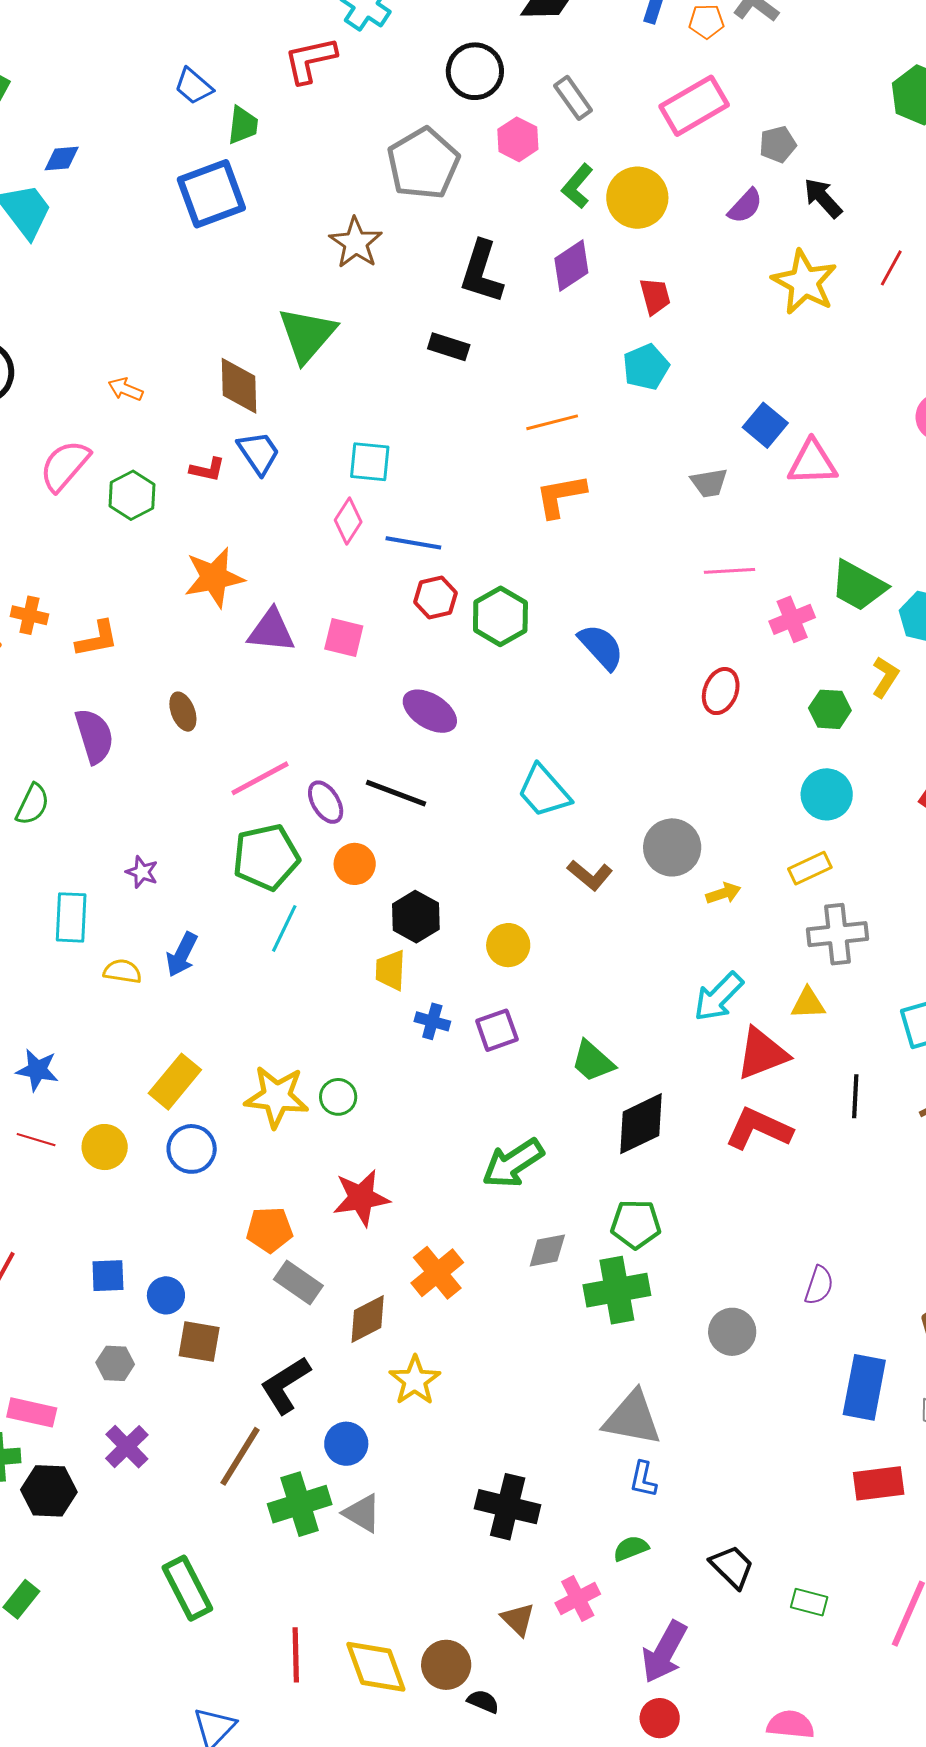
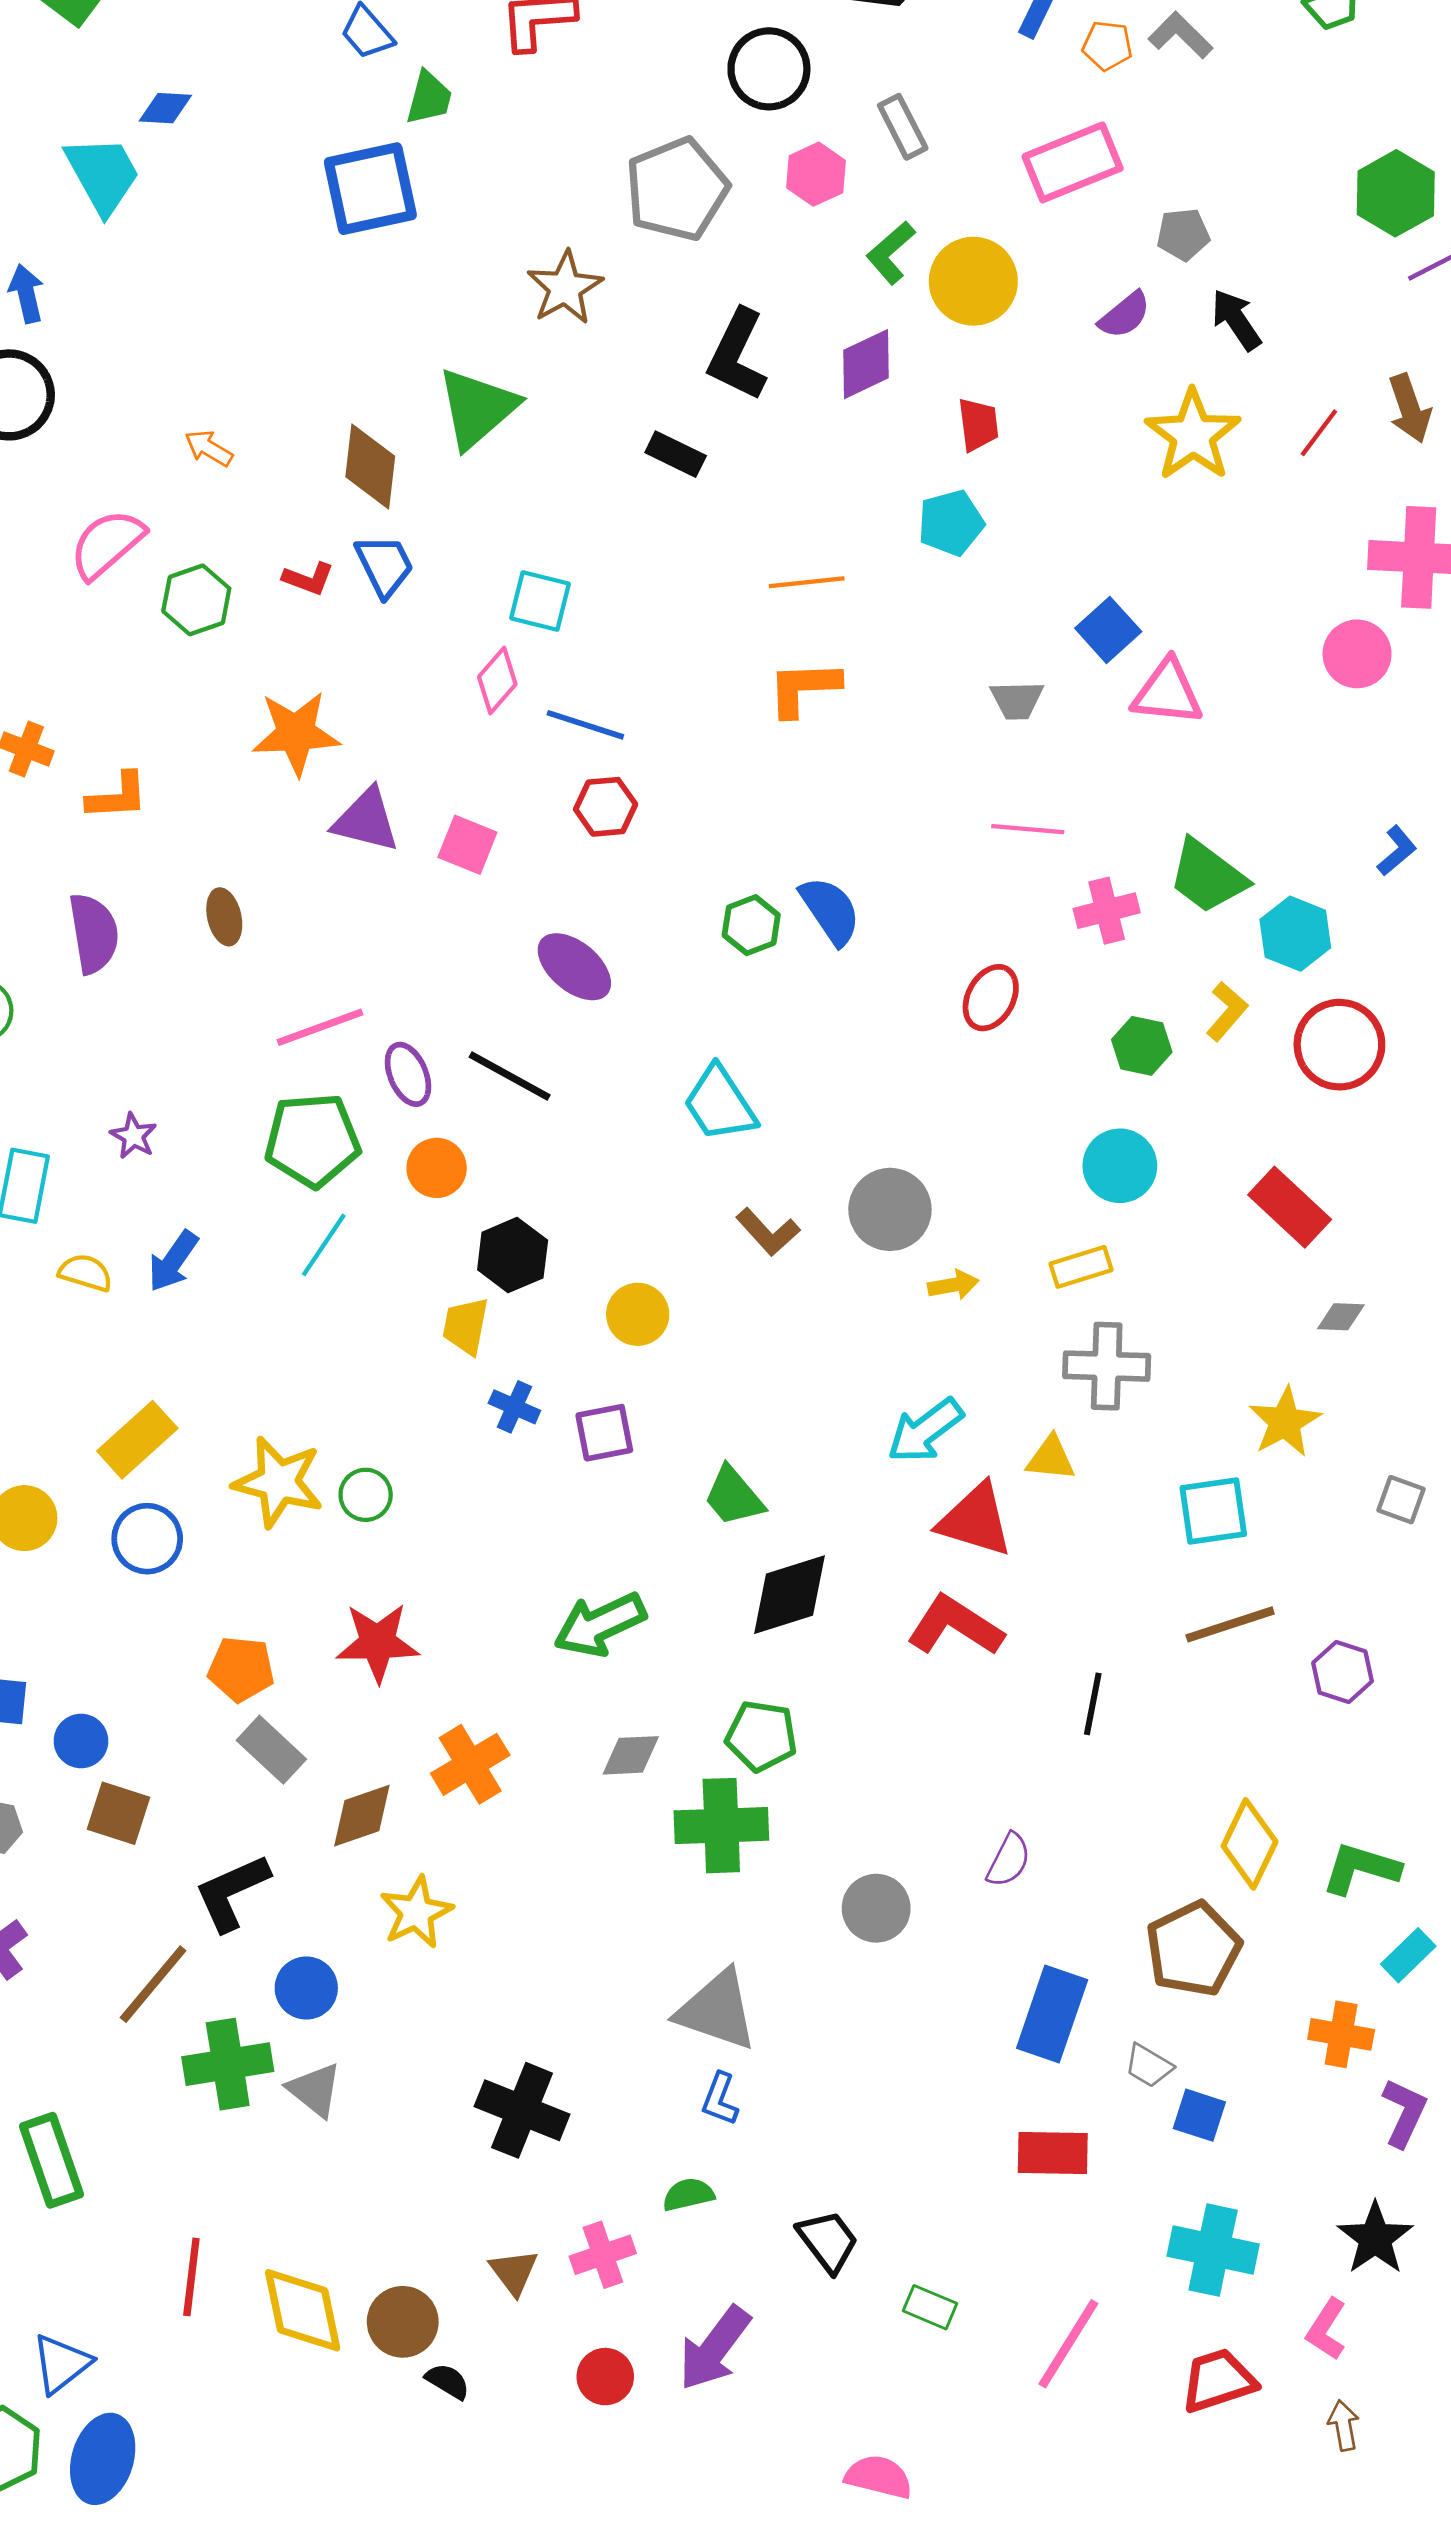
green hexagon: (500, 616) -> (751, 925), moved, size x0.7
red triangle: (762, 1054) -> (975, 1520), turned 30
black line: (855, 1096) -> (1093, 1704), moved
red circle: (660, 1718) -> (605, 2377), moved

